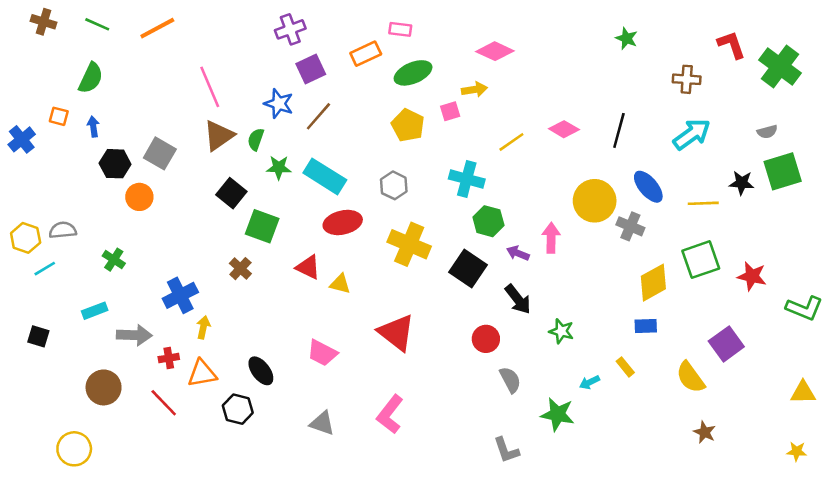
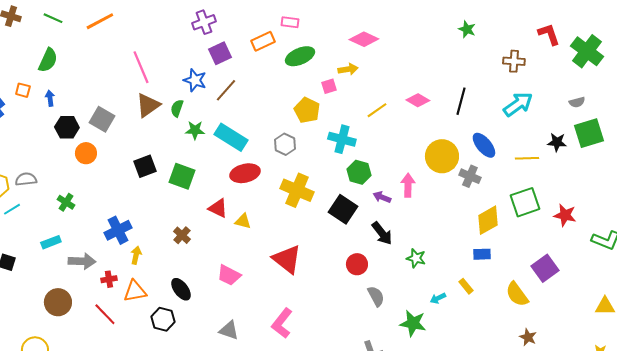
yellow pentagon: (408, 125) -> (307, 110), moved
black square: (231, 193) -> (145, 166), moved, turned 30
brown cross: (240, 269) -> (182, 235), moved

